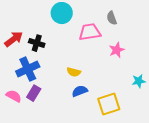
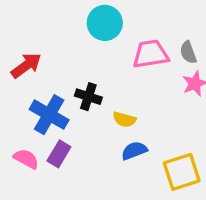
gray semicircle: (112, 18) -> (188, 52), moved
black cross: (37, 43) -> (88, 97), moved
blue cross: (28, 69) -> (49, 115), turned -35

